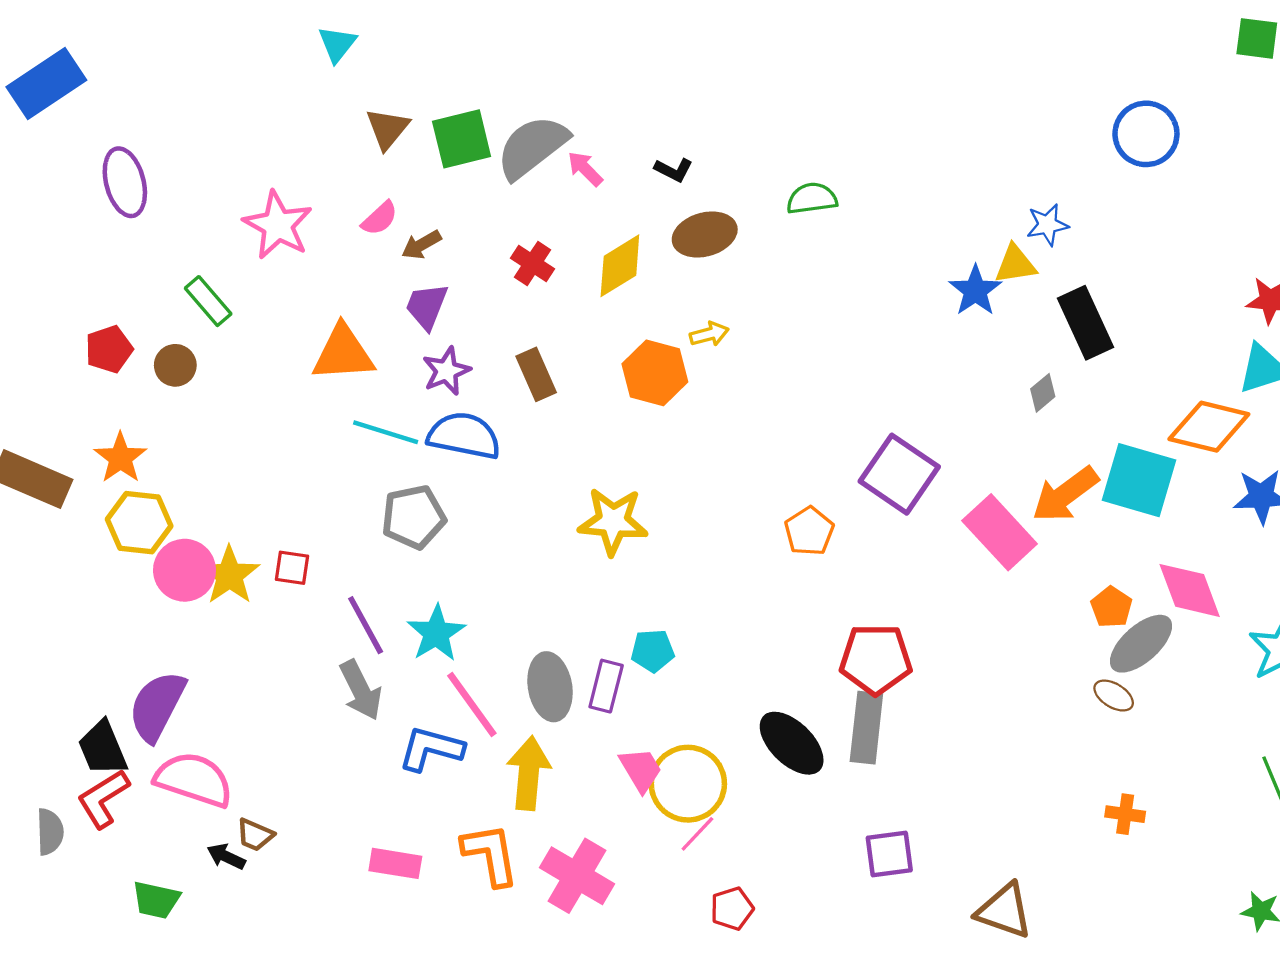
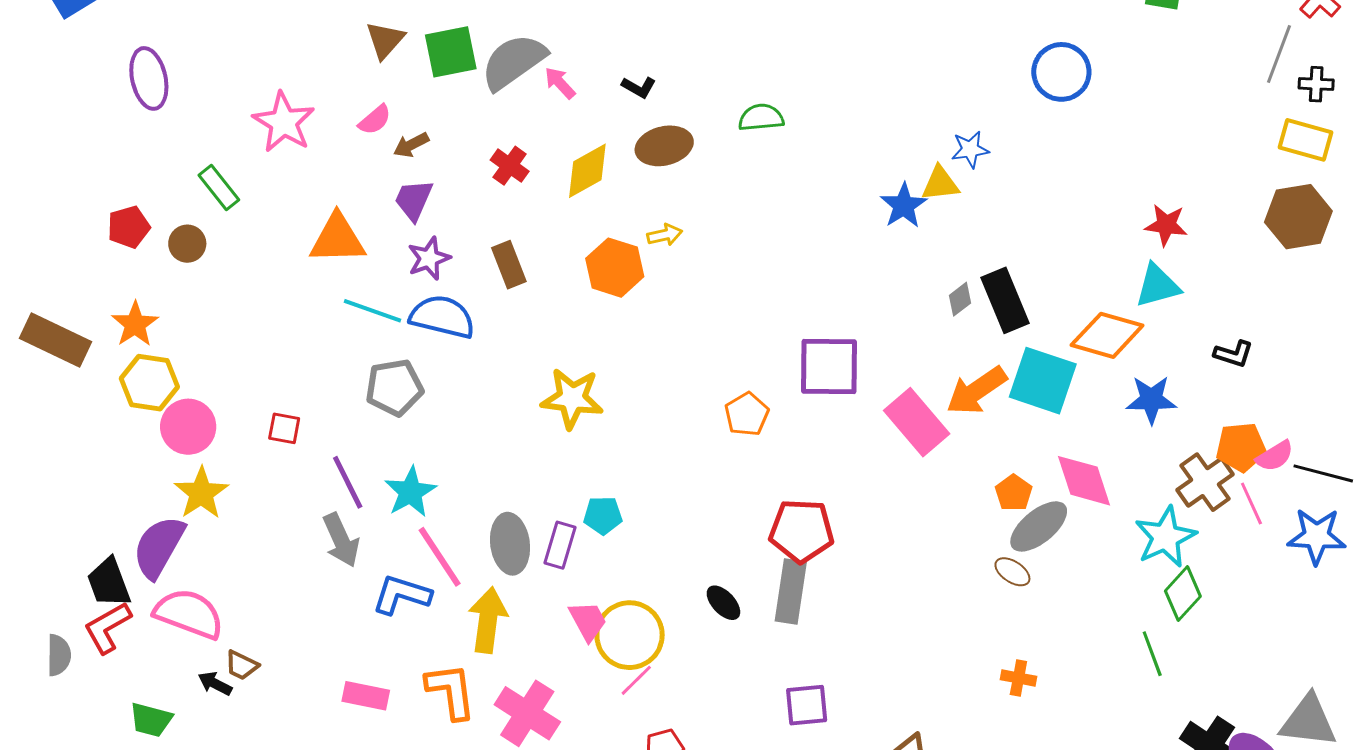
black rectangle: (1086, 323) -> (1005, 300), moved
purple square: (899, 474) -> (829, 367), turned -36
yellow star: (229, 575) -> (201, 493), moved
black ellipse: (792, 743) -> (723, 603), size x0.6

